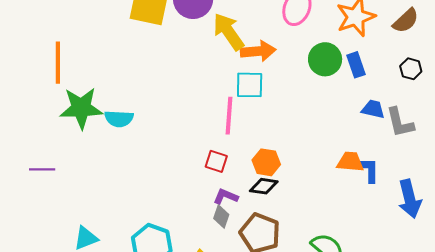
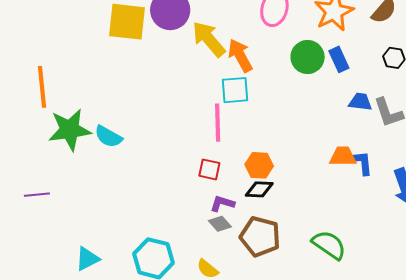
orange arrow: (258, 51) -> (240, 56), turned -108
cyan semicircle: (119, 119) -> (108, 137), turned 32
gray diamond: (221, 216) -> (220, 224), turned -55

